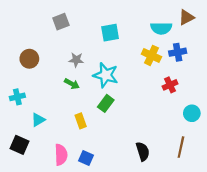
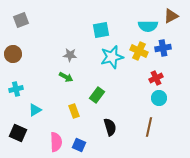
gray square: (61, 22) -> (21, 20), moved
brown circle: (29, 59) -> (13, 54), moved
cyan star: (106, 75) -> (112, 57), moved, turned -30
cyan circle: (192, 113) -> (159, 98), moved
brown line: (181, 147) -> (149, 127), moved
black semicircle: (143, 151) -> (110, 127), moved

